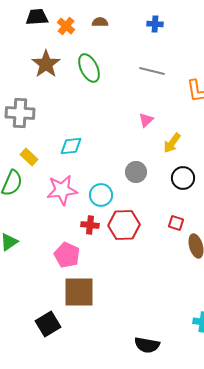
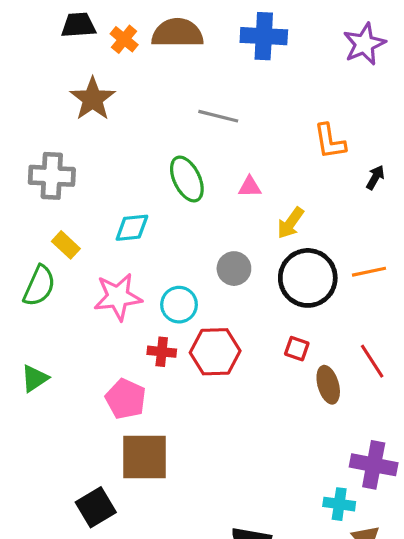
brown semicircle: (100, 22) -> (177, 33), size x2.0
blue cross: (155, 24) -> (264, 36), size x1.8
green ellipse: (89, 68) -> (187, 179), moved
gray line: (152, 71) -> (218, 116), moved
pink triangle: (146, 120) -> (250, 187), turned 42
black circle: (183, 178) -> (308, 278), size x1.6

